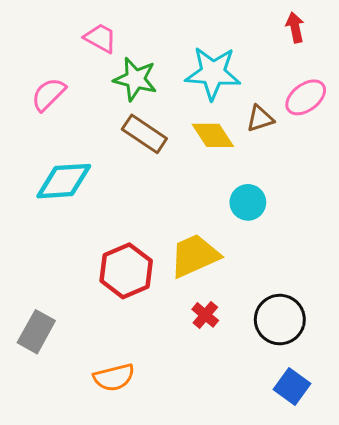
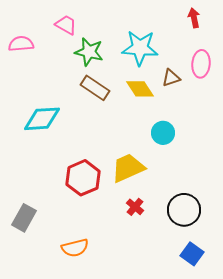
pink semicircle: (49, 94) -> (21, 44), moved, turned 40
pink ellipse: (306, 97) -> (201, 64), turned -48

